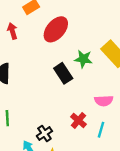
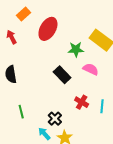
black rectangle: (63, 73) -> (62, 75), moved
pink semicircle: (104, 101) -> (91, 69), moved, turned -140

